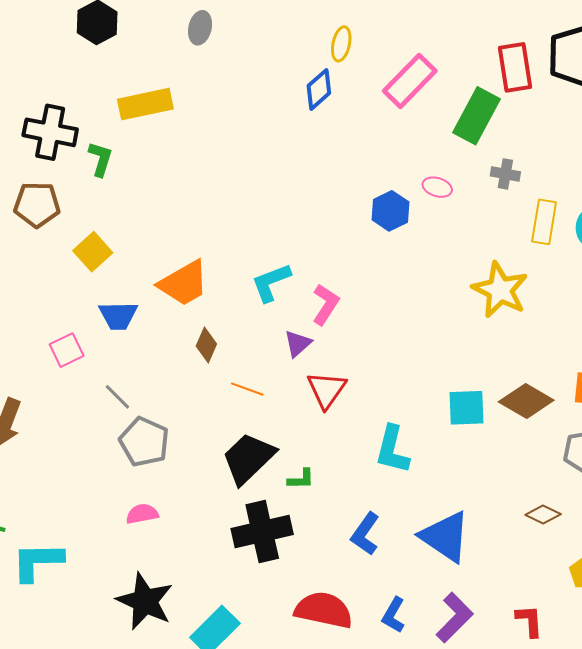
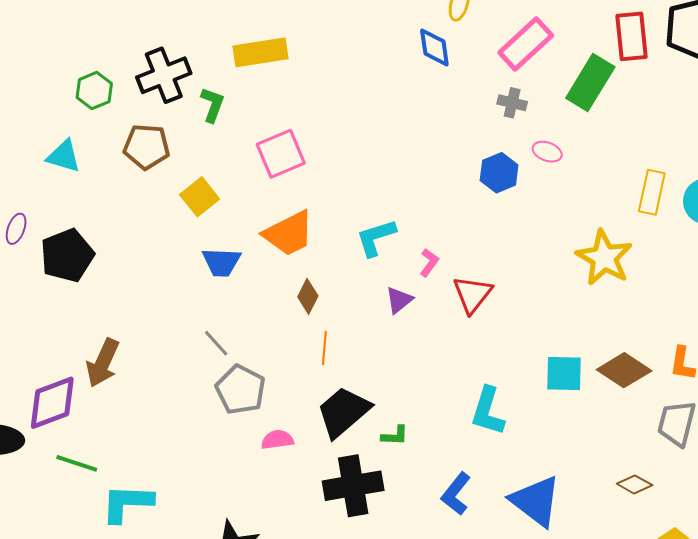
blue diamond: (319, 89) -> (434, 47), turned -60
black cross: (50, 132) -> (164, 75), turned -36
gray cross: (505, 174) -> (512, 103), moved
pink L-shape: (326, 304) -> (429, 263), size x0.7
pink square: (67, 350) -> (281, 154), moved, size x1.4
orange line: (247, 389) -> (324, 348), moved, turned 72
red triangle: (326, 390) -> (472, 294), moved
pink semicircle: (142, 514) -> (277, 440), moved

